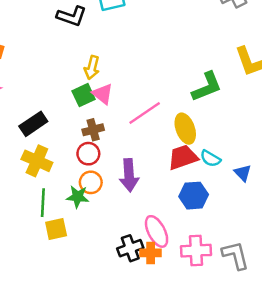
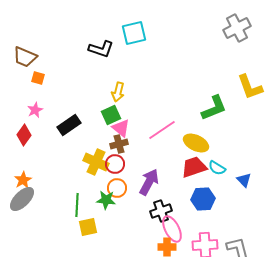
pink triangle: (103, 94) -> (121, 128), moved
black rectangle: (33, 124) -> (69, 125), moved
yellow ellipse: (185, 129) -> (196, 143), turned -45
yellow cross: (37, 161) -> (96, 162), moved
purple arrow: (129, 175) -> (149, 182), turned -148
black cross: (130, 248) -> (161, 211), moved

